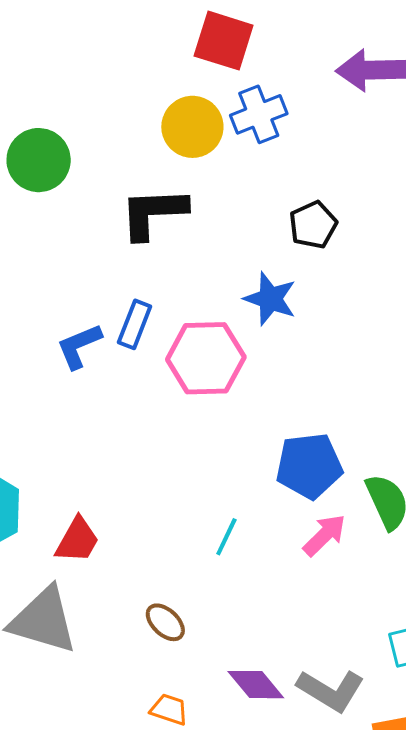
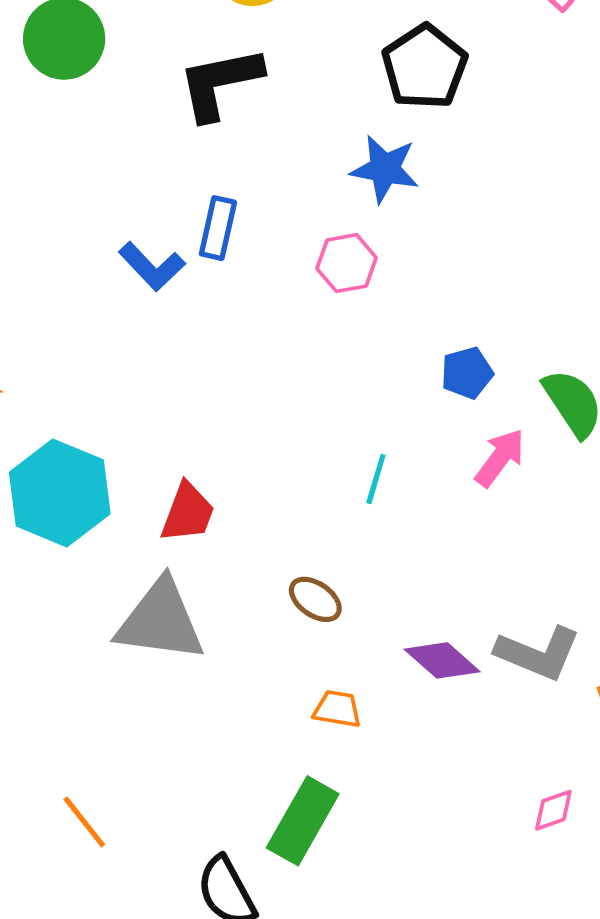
black pentagon: (313, 225) -> (425, 67), size x1.4
blue L-shape: (79, 346) -> (152, 266), turned -102
pink hexagon: (206, 358) -> (347, 263), moved, size x0.6
blue pentagon: (309, 466) -> (467, 373), size x0.6

